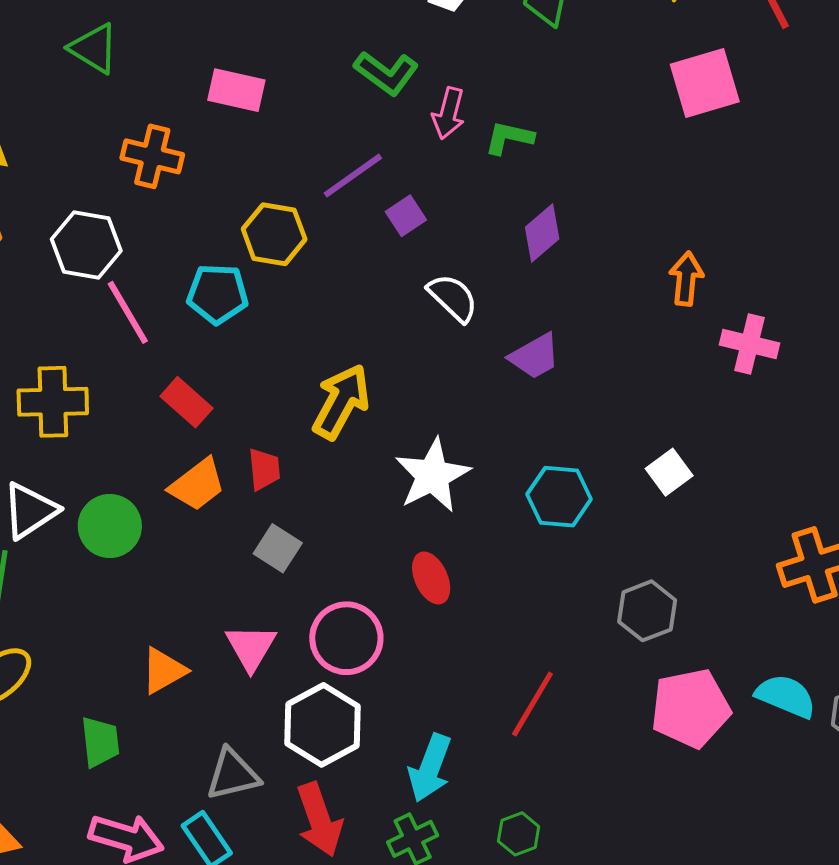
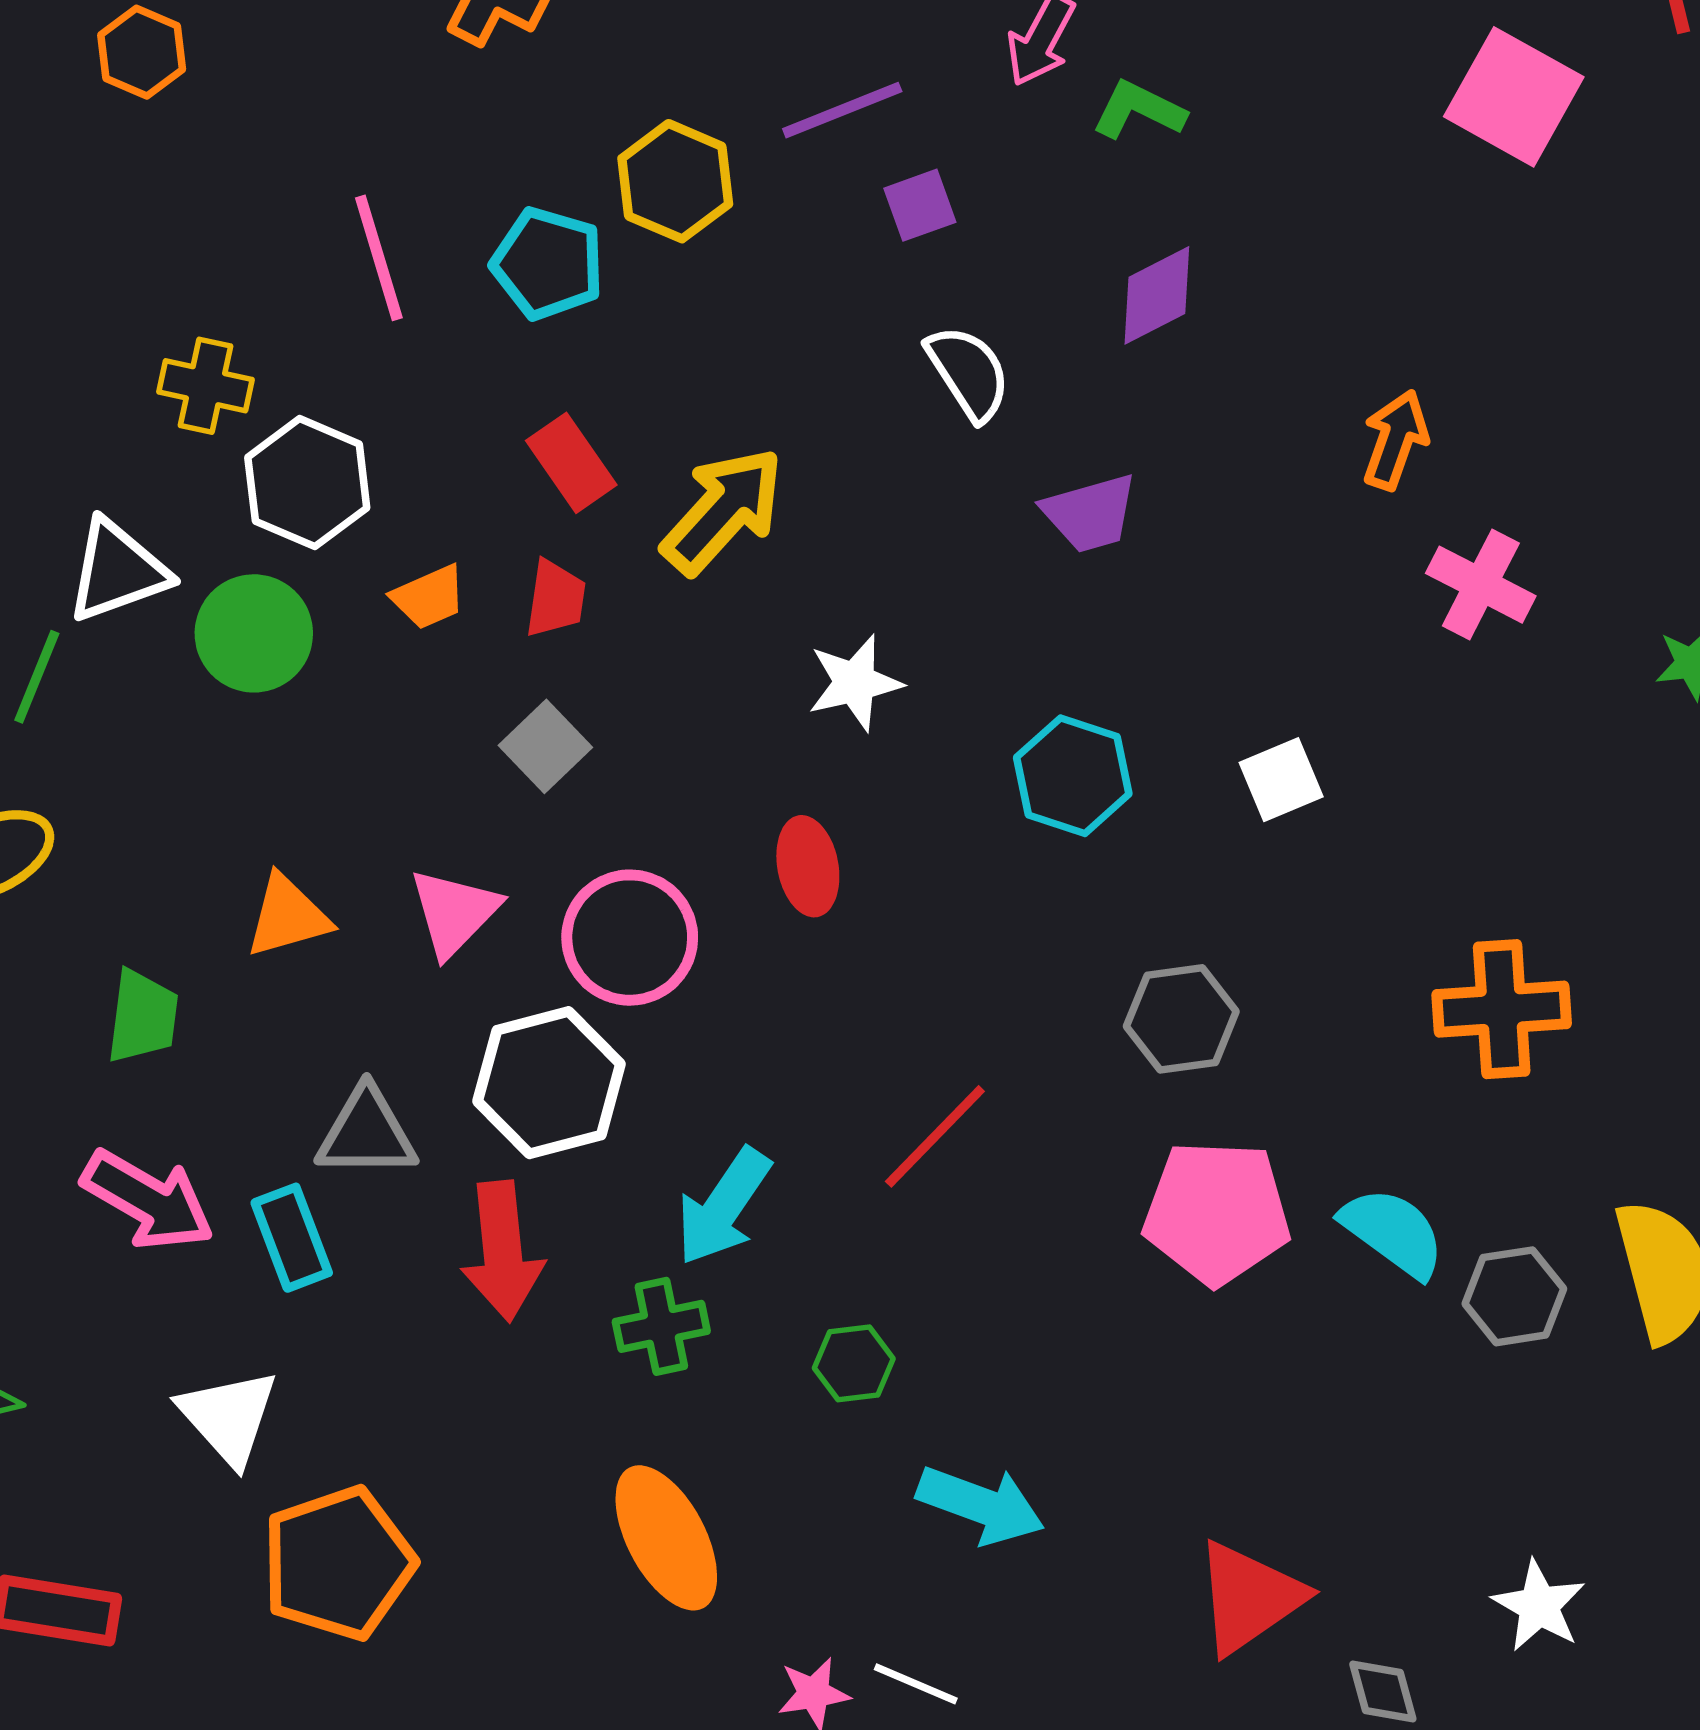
pink square: (705, 83) -> (1514, 97), turned 32
white hexagon: (86, 245) -> (307, 483), moved
yellow cross: (53, 402) -> (206, 386), size x0.7
red rectangle: (186, 402) -> (571, 463), moved
white star: (432, 475) -> (855, 683), size x0.7
orange trapezoid: (197, 485) -> (429, 597), size x0.7

